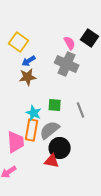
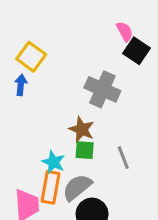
pink semicircle: (70, 43) -> (125, 31), moved
blue arrow: (29, 61) -> (21, 85), moved, turned 128
brown star: (28, 77) -> (82, 129), moved, turned 30

